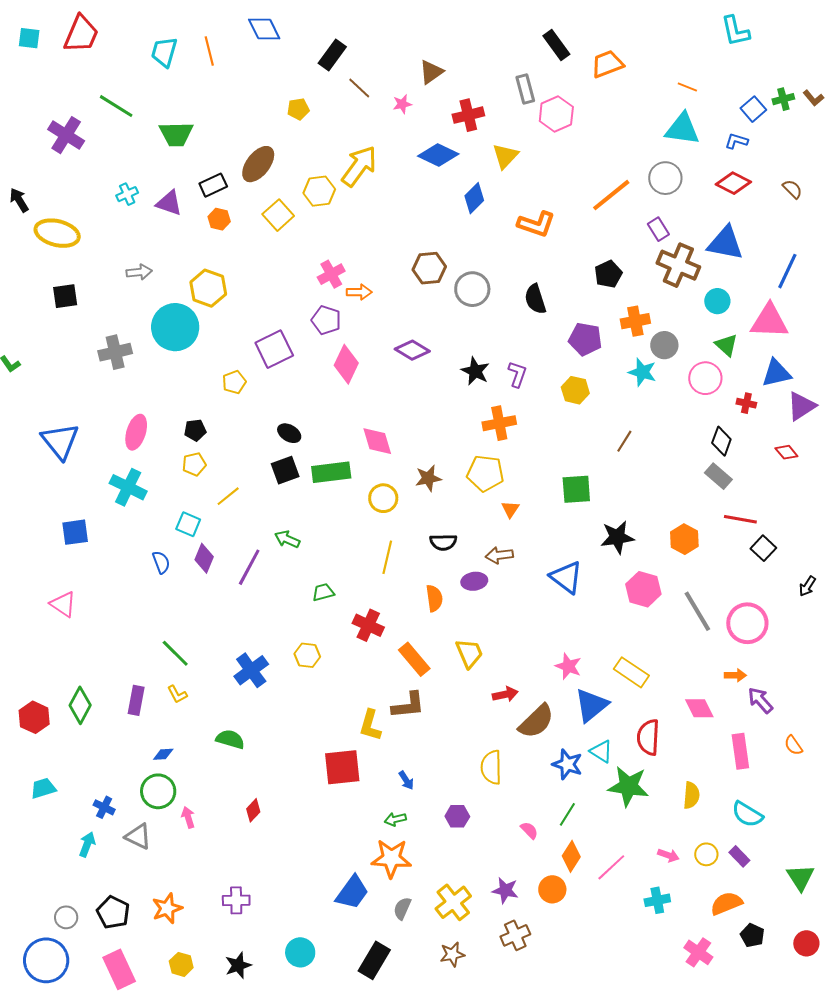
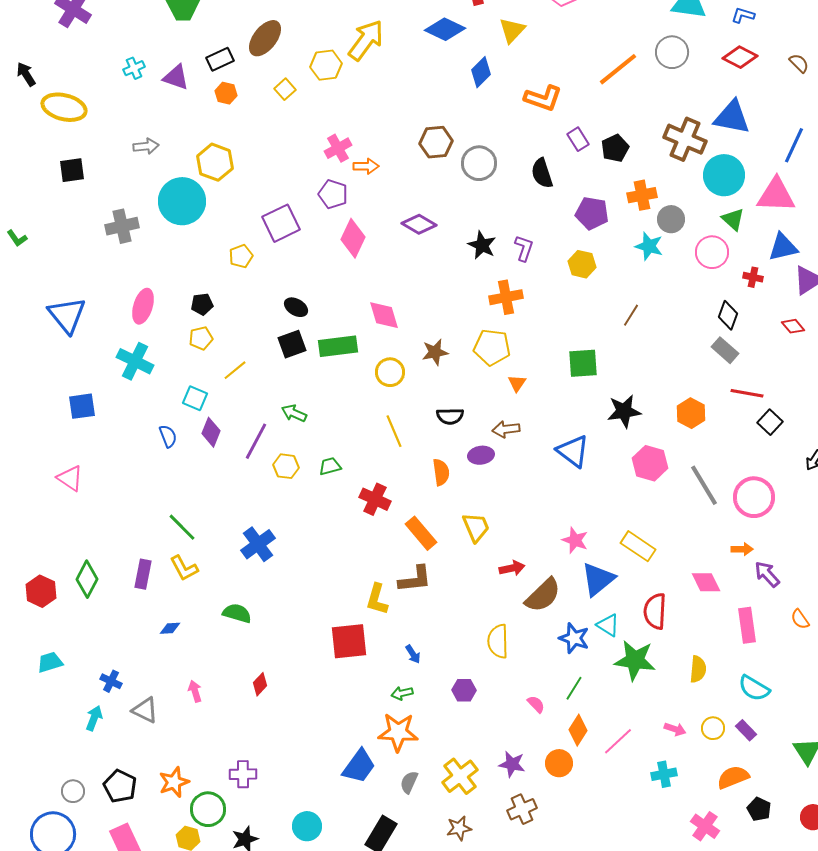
yellow square: (278, 215) -> (285, 89), size x0.7
purple rectangle: (658, 229) -> (578, 139), moved
cyan circle: (717, 301) -> (724, 175), size x1.6
yellow line: (387, 557) -> (394, 431), turned -36
yellow hexagon: (307, 655) -> (286, 466), moved
yellow L-shape: (177, 694) -> (184, 568), size x1.4
green circle: (158, 791) -> (208, 809), moved

